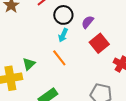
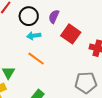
cyan arrow: (63, 35) -> (34, 36), turned 72

